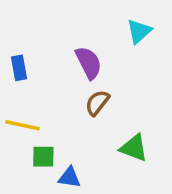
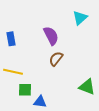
green triangle: (134, 148) -> (87, 87), moved

